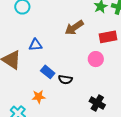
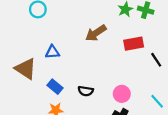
pink circle: (96, 59) -> (122, 94), moved
blue rectangle: (48, 72) -> (55, 87), moved

